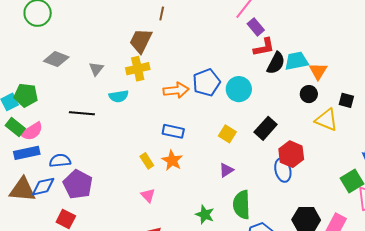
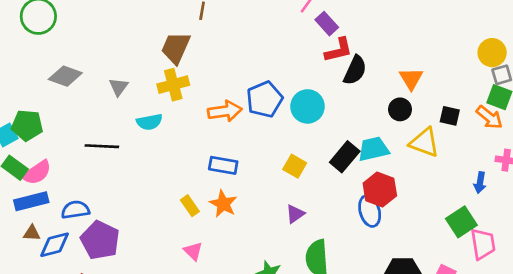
cyan trapezoid: (296, 61) -> (373, 149), moved
brown triangle: (23, 190) -> (32, 233), moved, size x0.5

